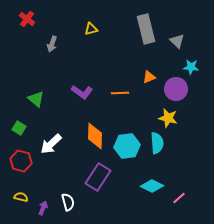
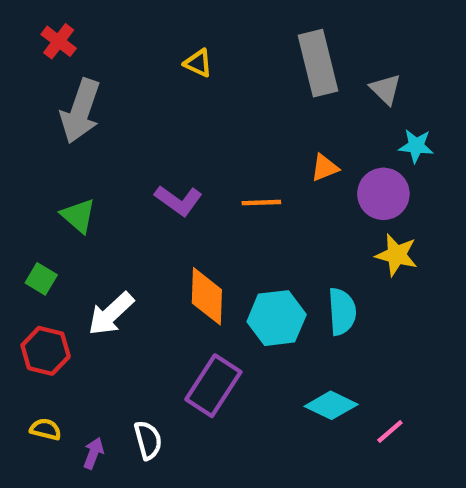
yellow triangle: (91, 29) -> (198, 63), turned 40
gray arrow: (52, 44) -> (80, 111), moved, size x1.8
yellow star: (168, 118) -> (396, 255), moved

